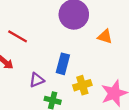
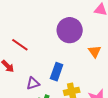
orange triangle: (105, 37) -> (95, 51), turned 32

